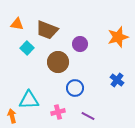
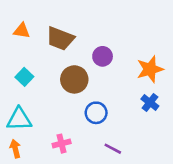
orange star: (118, 37) -> (150, 69), moved
cyan square: (27, 48) -> (24, 77), moved
cyan triangle: (29, 100) -> (19, 119), moved
pink cross: (58, 112) -> (62, 144), moved

